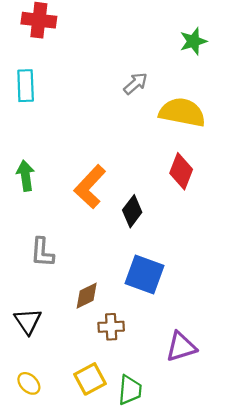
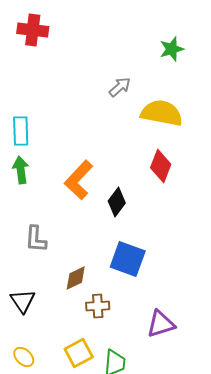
cyan rectangle: (26, 86) -> (21, 131), moved

